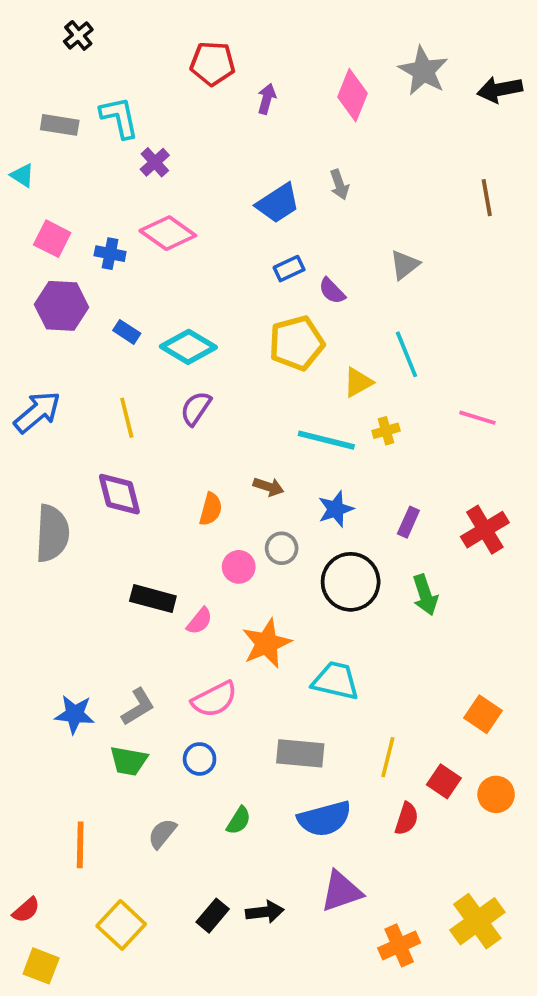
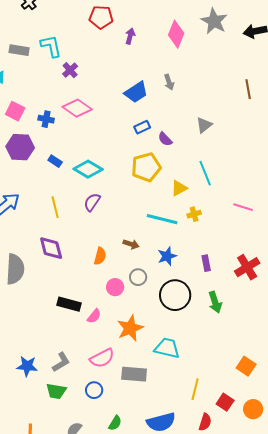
purple rectangle: (408, 522) -> (206, 263), turned -35
gray rectangle: (300, 753) -> (134, 374), moved

